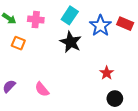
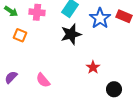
black star: (71, 42) -> (71, 34), turned 30
red star: (107, 73) -> (93, 67), moved

